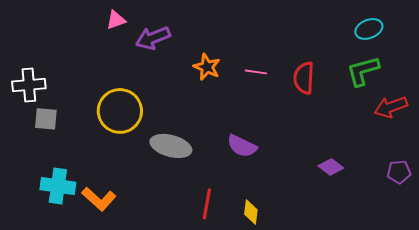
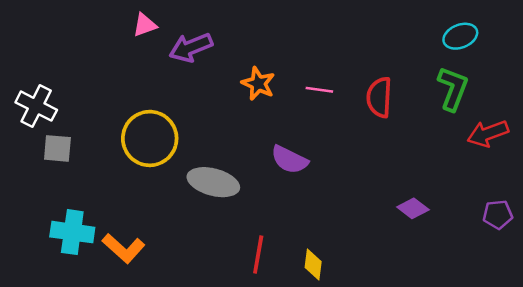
green L-shape: (363, 71) -> (453, 89), turned 126
white cross: (29, 85) -> (36, 106), turned 32
purple semicircle: (242, 146) -> (289, 160), moved

